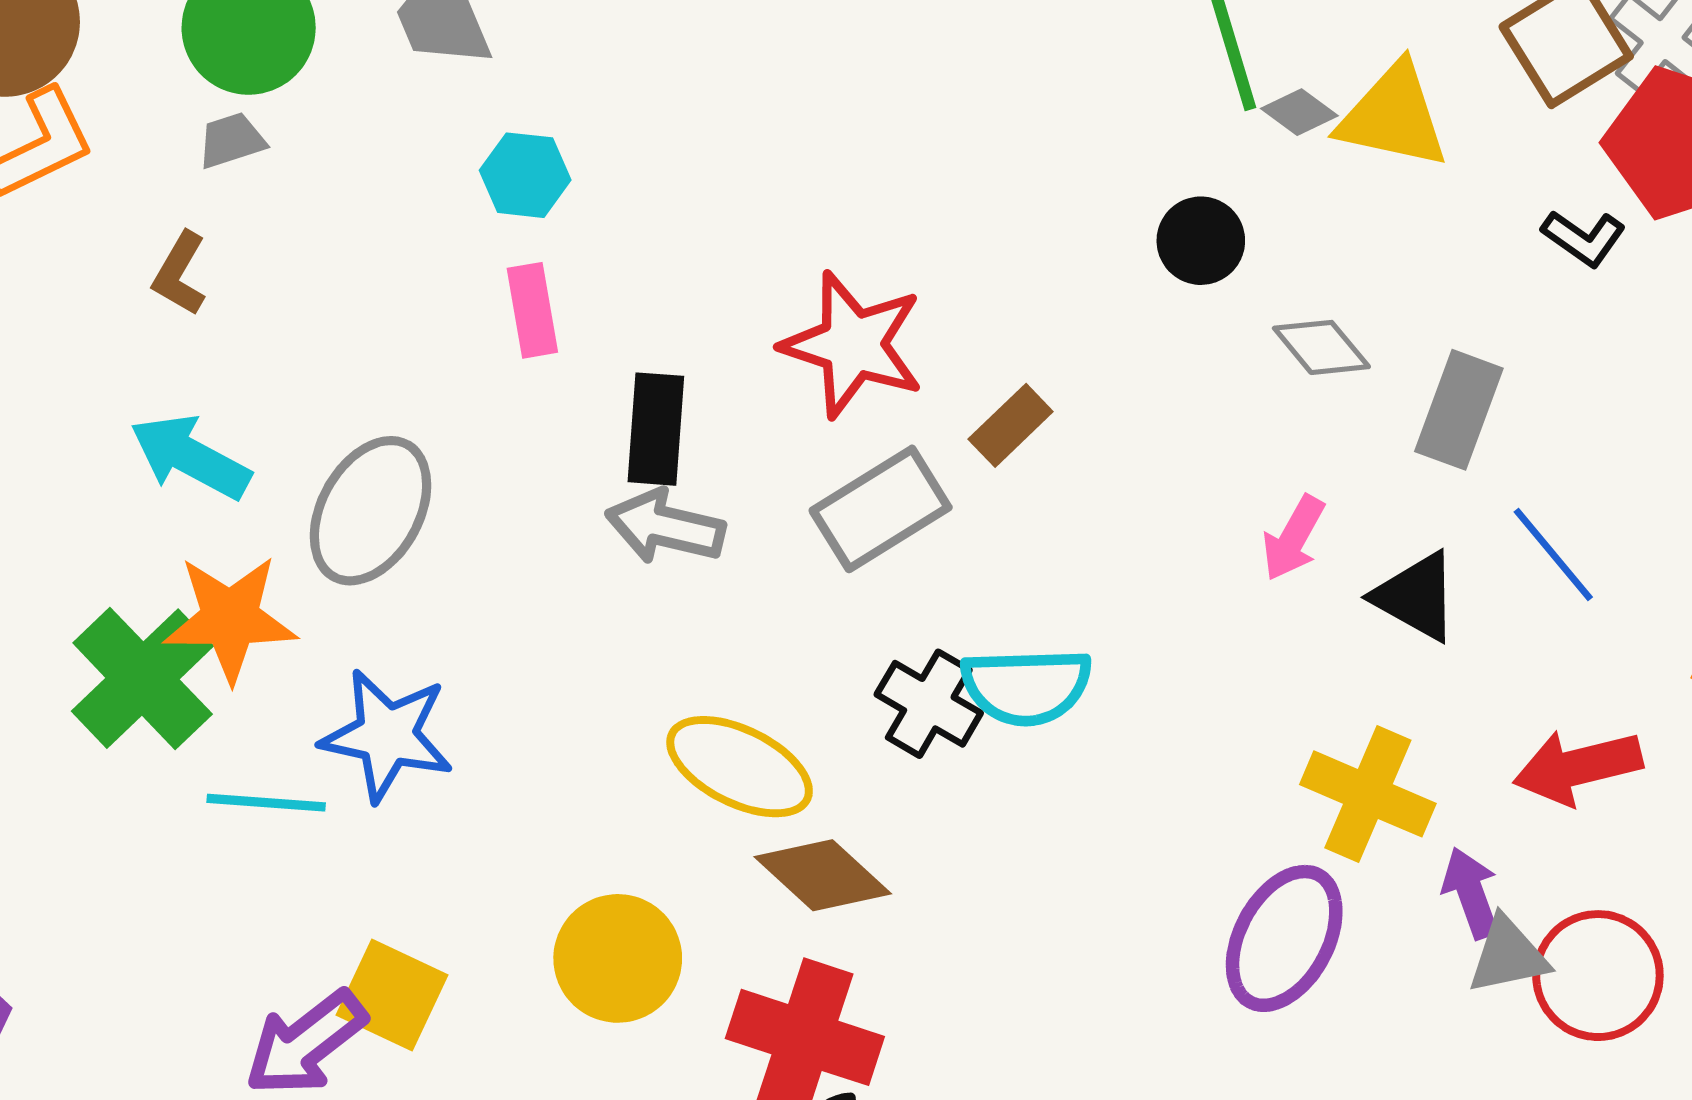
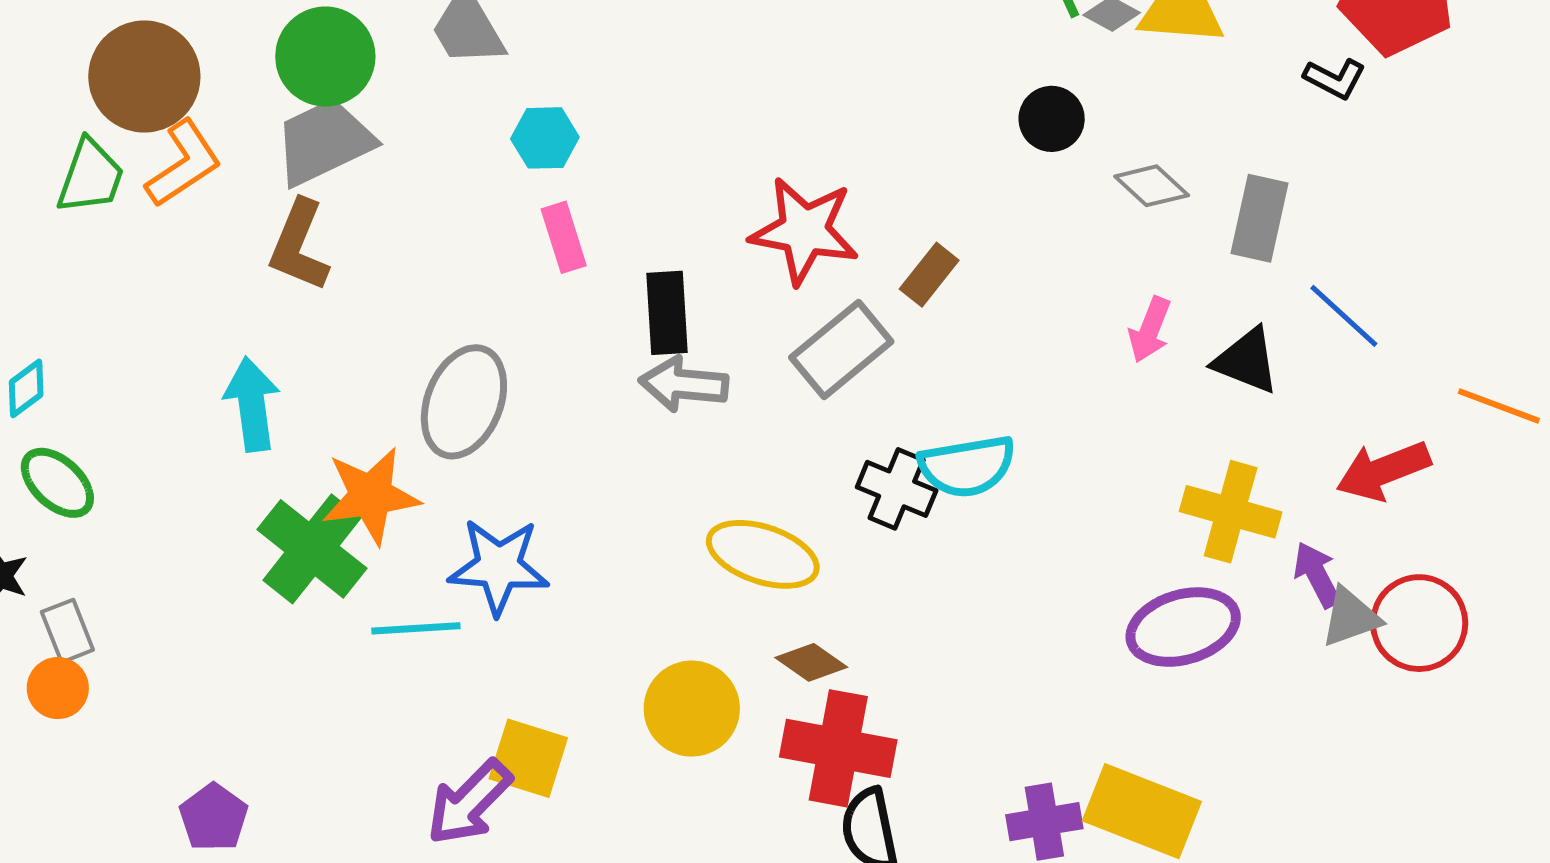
gray trapezoid: (231, 140) -> (324, 142), size x2.0
brown L-shape: (180, 274) -> (299, 246), size x1.5
cyan arrow: (190, 457) -> (252, 404), moved, turned 62
brown diamond: (823, 875) -> (811, 662), moved, size x0.7
purple ellipse: (1284, 938) -> (1183, 627), turned 53

